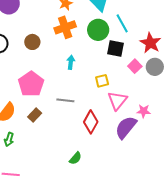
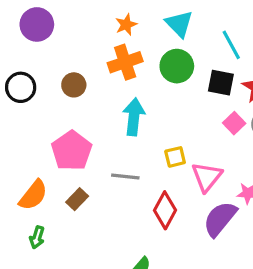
cyan line: (122, 23) -> (231, 45), moved
black square: (115, 49) -> (221, 83), moved
cyan arrow: (71, 62) -> (134, 117), size x1.6
yellow square: (102, 81) -> (175, 157), moved

